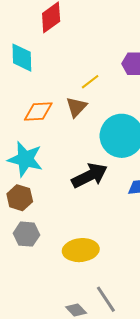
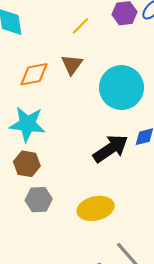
yellow line: (90, 82) -> (80, 26), moved
black arrow: (90, 176) -> (111, 149), moved

